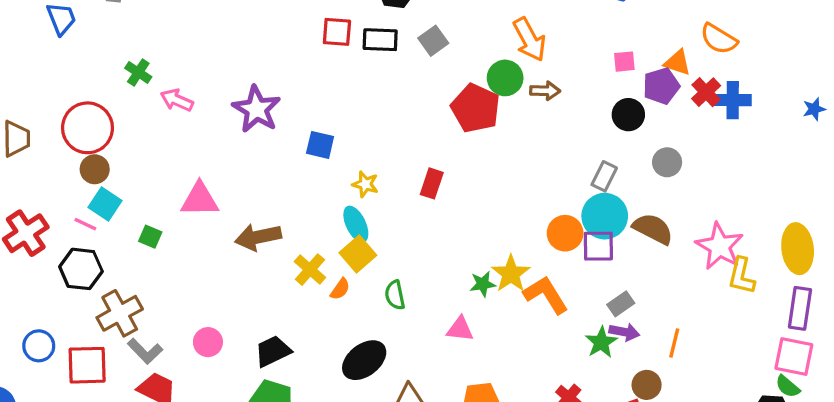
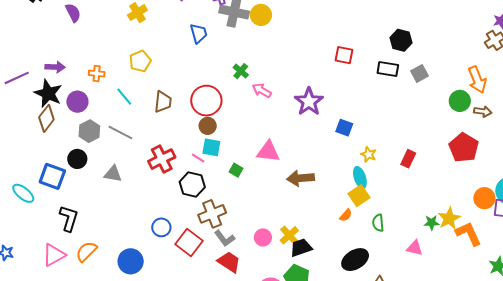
red square: (337, 32) -> (344, 55), moved
red pentagon: (476, 108) -> (464, 148), moved
cyan square: (105, 204) -> (211, 147), turned -30
yellow cross: (310, 270) -> (289, 235), moved
red square: (87, 365) -> (189, 242), turned 32

